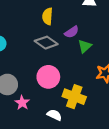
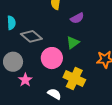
gray diamond: (46, 43) -> (31, 36), moved
green triangle: (85, 46) -> (73, 43), moved

